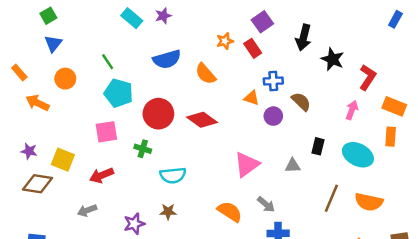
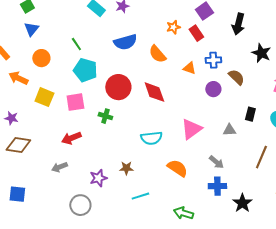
black star: (333, 59) -> (261, 53), moved
orange triangle: (252, 98) -> (189, 68), moved
red diamond: (202, 120) -> (154, 92), turned 35
yellow square: (63, 160) -> (44, 97), moved
cyan semicircle: (173, 175) -> (151, 138), moved
gray arrow: (266, 204) -> (216, 162), moved

